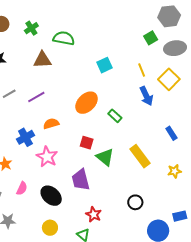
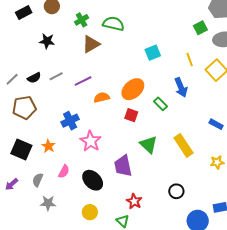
green cross: (31, 28) -> (82, 20), moved
brown triangle: (42, 60) -> (91, 44), turned -30
blue arrow: (146, 96) -> (181, 87), moved
orange semicircle: (51, 124) -> (102, 97), moved
blue rectangle: (171, 133) -> (216, 124), turned -32
red square: (87, 143) -> (131, 115), moved

